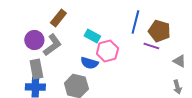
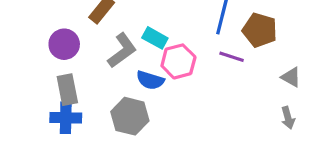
gray L-shape: (52, 45) -> (122, 50), moved
purple line: (151, 46) -> (232, 57), moved

